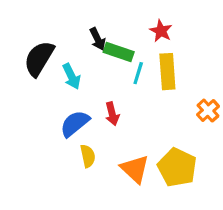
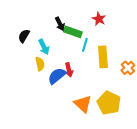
black semicircle: (39, 59) -> (24, 36), size x0.6
yellow rectangle: (167, 72) -> (103, 57), moved
blue semicircle: (75, 124) -> (57, 76), moved
yellow semicircle: (88, 156) -> (40, 64), moved

